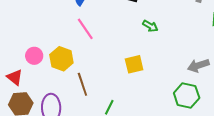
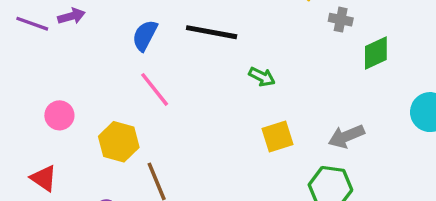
pink circle: (34, 56) -> (59, 115), moved
yellow square: (134, 64) -> (278, 137), moved

